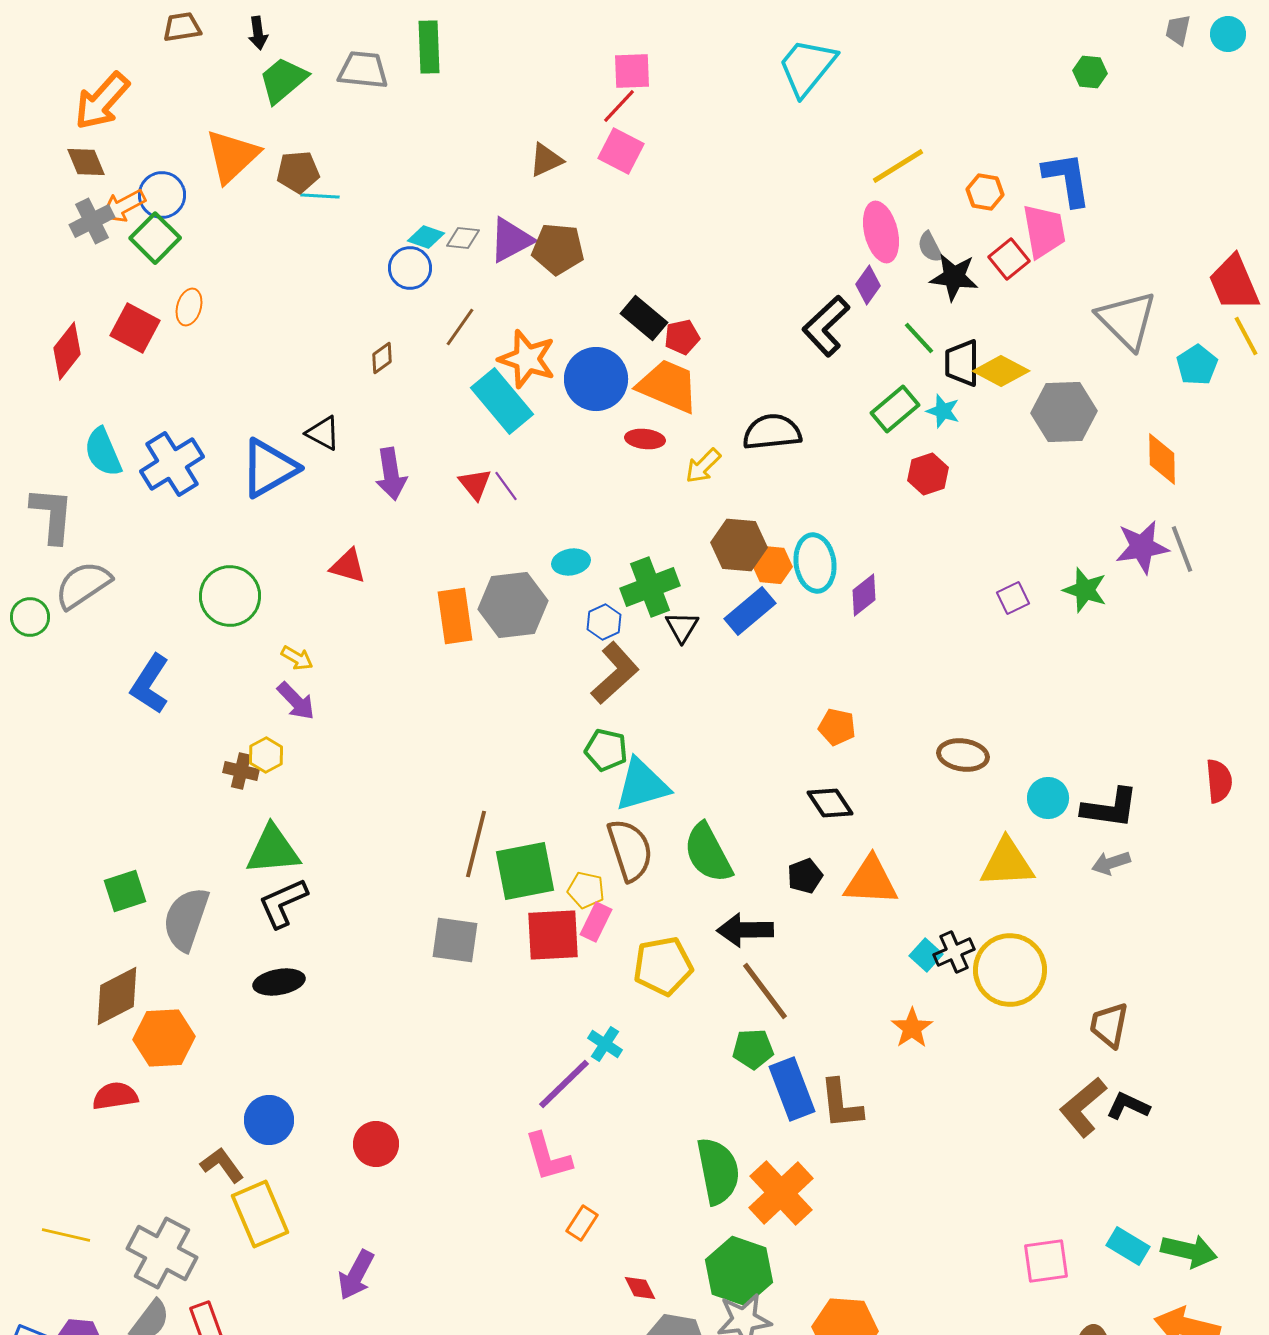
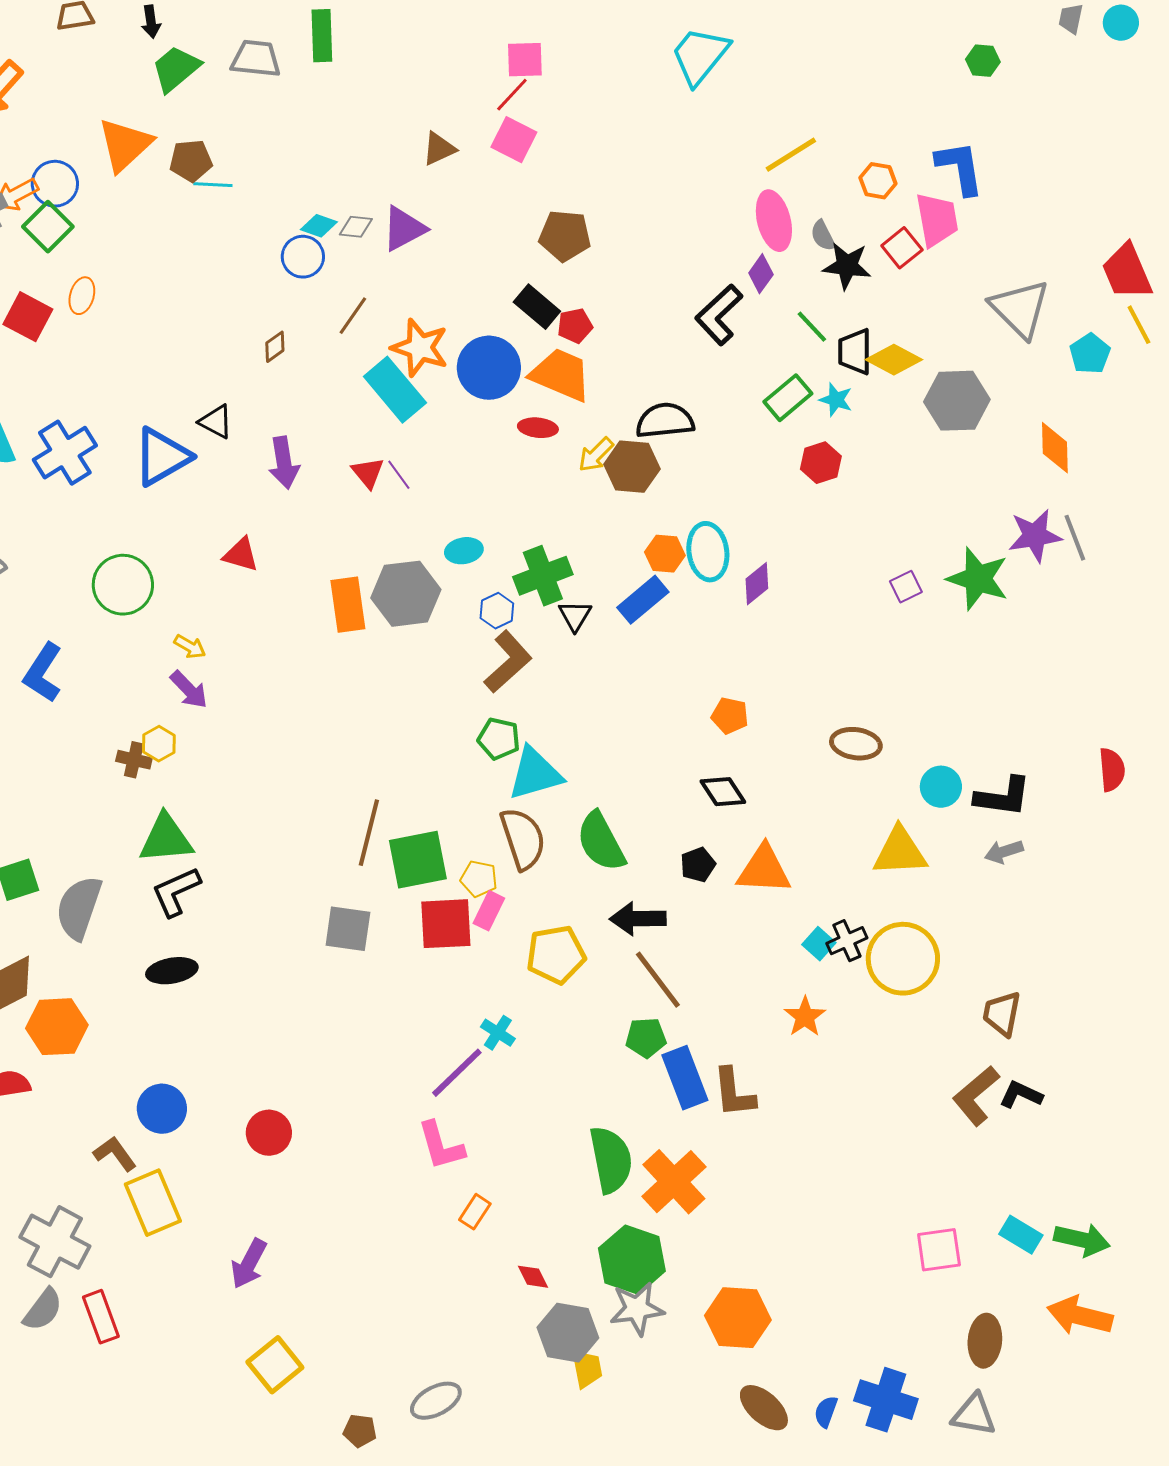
brown pentagon: (558, 249) -> (565, 236), moved
brown hexagon: (739, 545) -> (632, 467), moved
green star: (1085, 590) -> (978, 579), size x1.4

